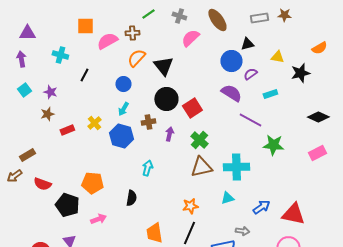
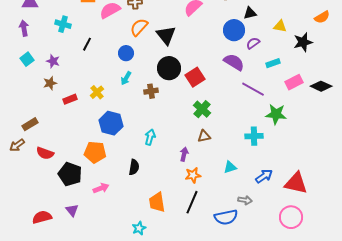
purple arrow: (169, 134) -> (184, 154), moved
blue hexagon: (121, 136) -> (111, 123), moved
pink rectangle: (317, 153) -> (294, 82), moved
brown triangle: (201, 167) -> (204, 136), size x0.6
cyan cross: (236, 167) -> (254, 136), moved, size x0.7

